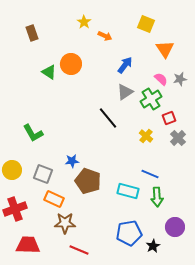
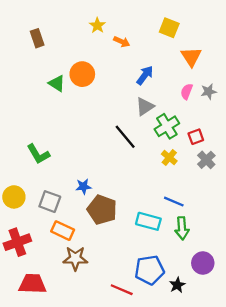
pink semicircle: (161, 79) -> (187, 91), turned -112
green cross: (151, 99) -> (167, 126), moved
red line: (79, 250) -> (122, 290), moved

